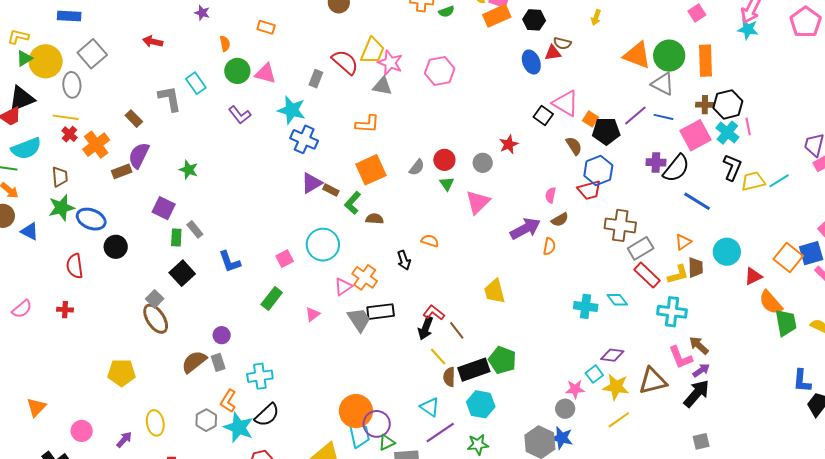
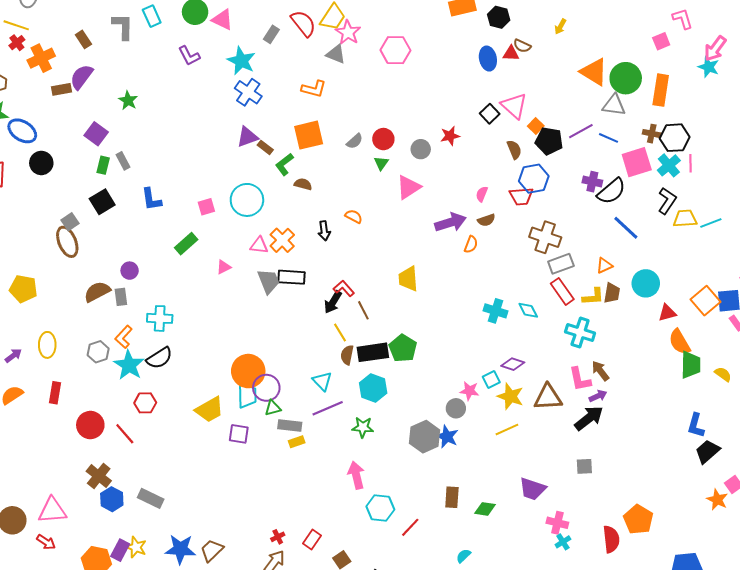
gray triangle: (663, 84) -> (614, 105), turned -30
pink triangle: (343, 287) -> (259, 245), turned 30

